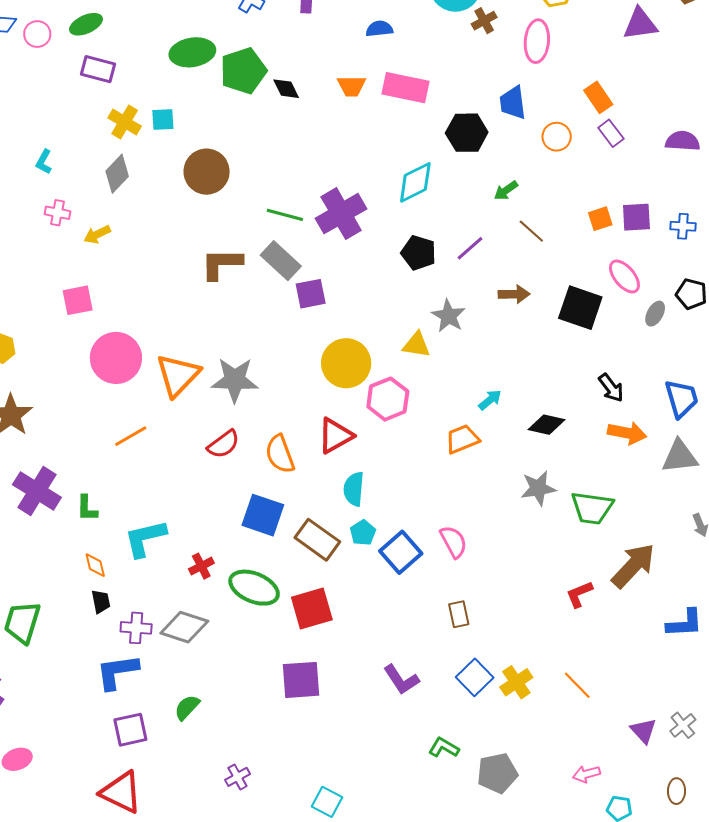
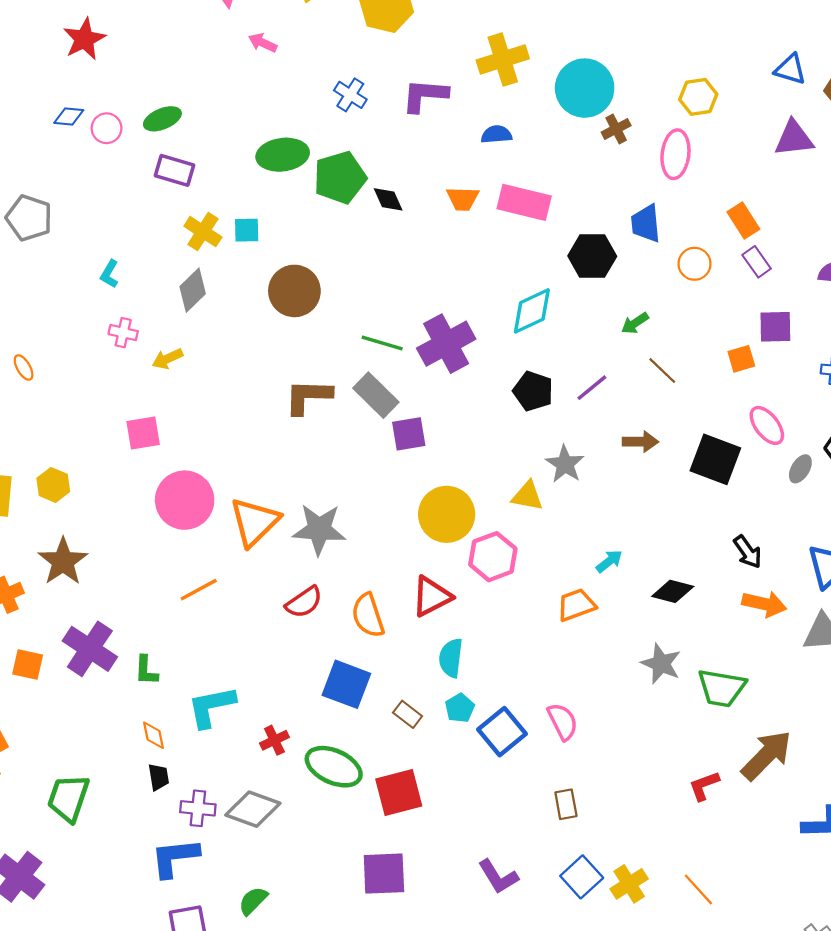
purple square: (636, 217) -> (775, 327), moved
gray star: (538, 488) -> (661, 664), turned 30
brown rectangle: (317, 540) -> (408, 714), size x0.6

